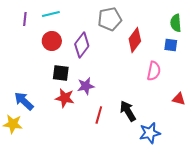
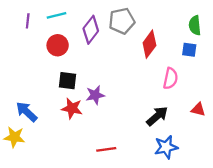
purple diamond: (82, 45) -> (91, 30), moved
black arrow: (128, 111) -> (157, 116), moved, turned 80
red line: (99, 115) -> (106, 149), moved, turned 66

